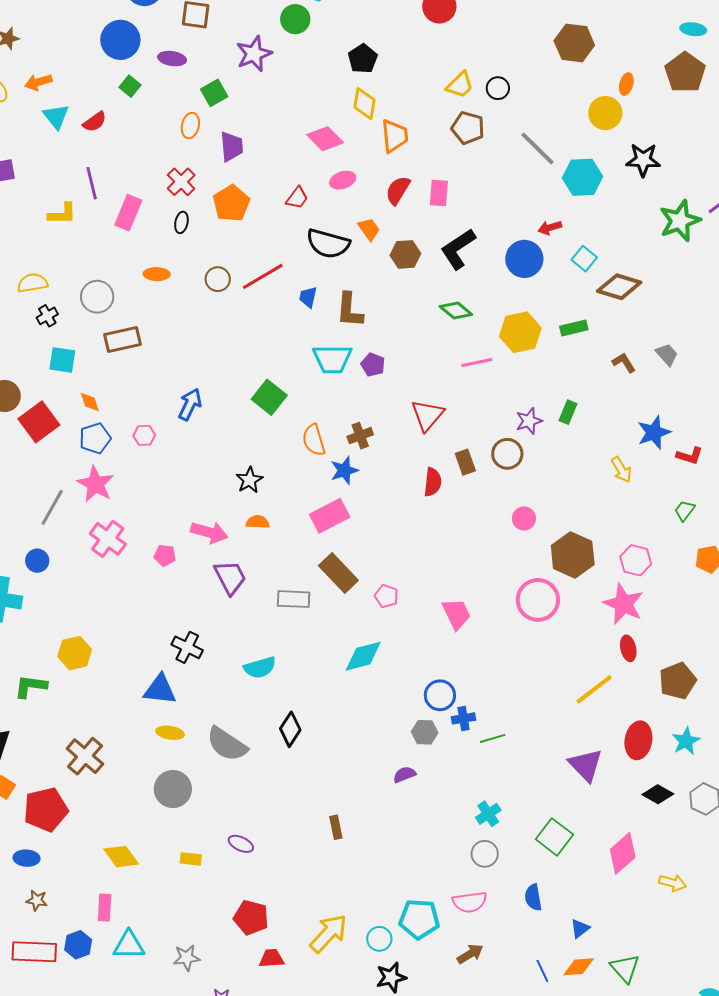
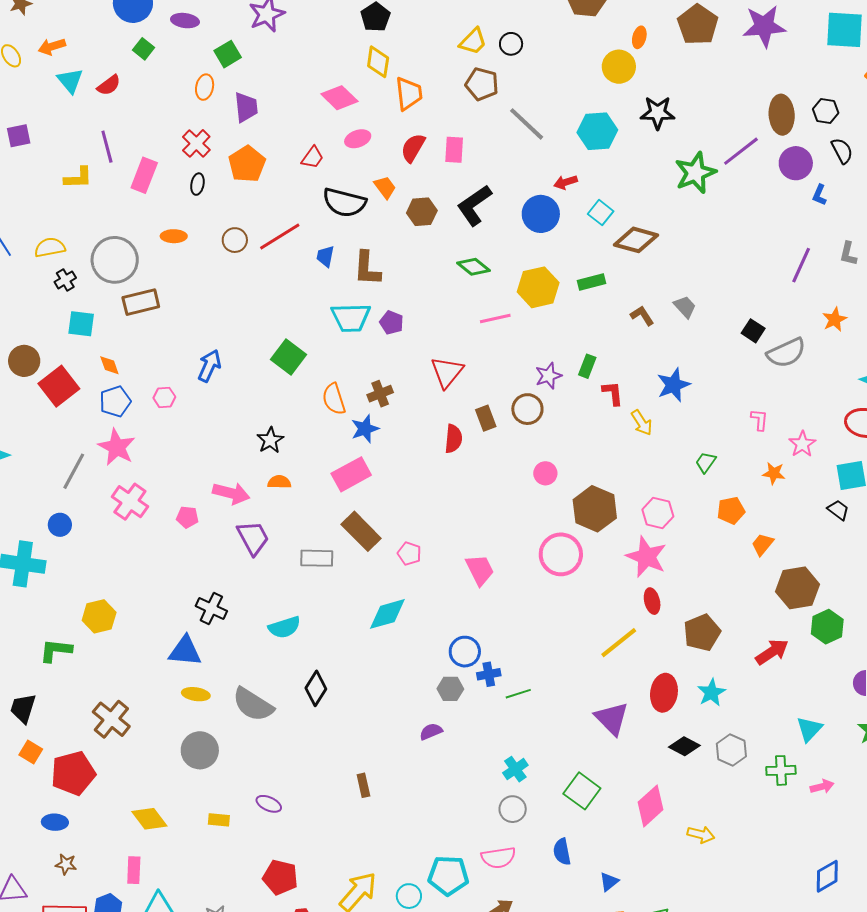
gray line: (538, 148) -> (527, 124), moved
gray circle: (97, 297) -> (115, 260), size x1.4
red L-shape: (690, 456) -> (613, 393), moved, turned -112

